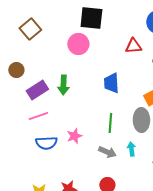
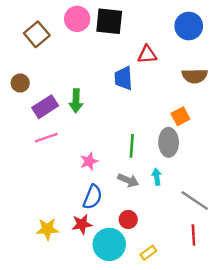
pink circle: (78, 44) -> (77, 19), moved
red triangle: (133, 46) -> (147, 54), moved
blue trapezoid: (111, 83) -> (123, 78), moved
blue semicircle: (46, 143) -> (93, 197), moved, turned -65

